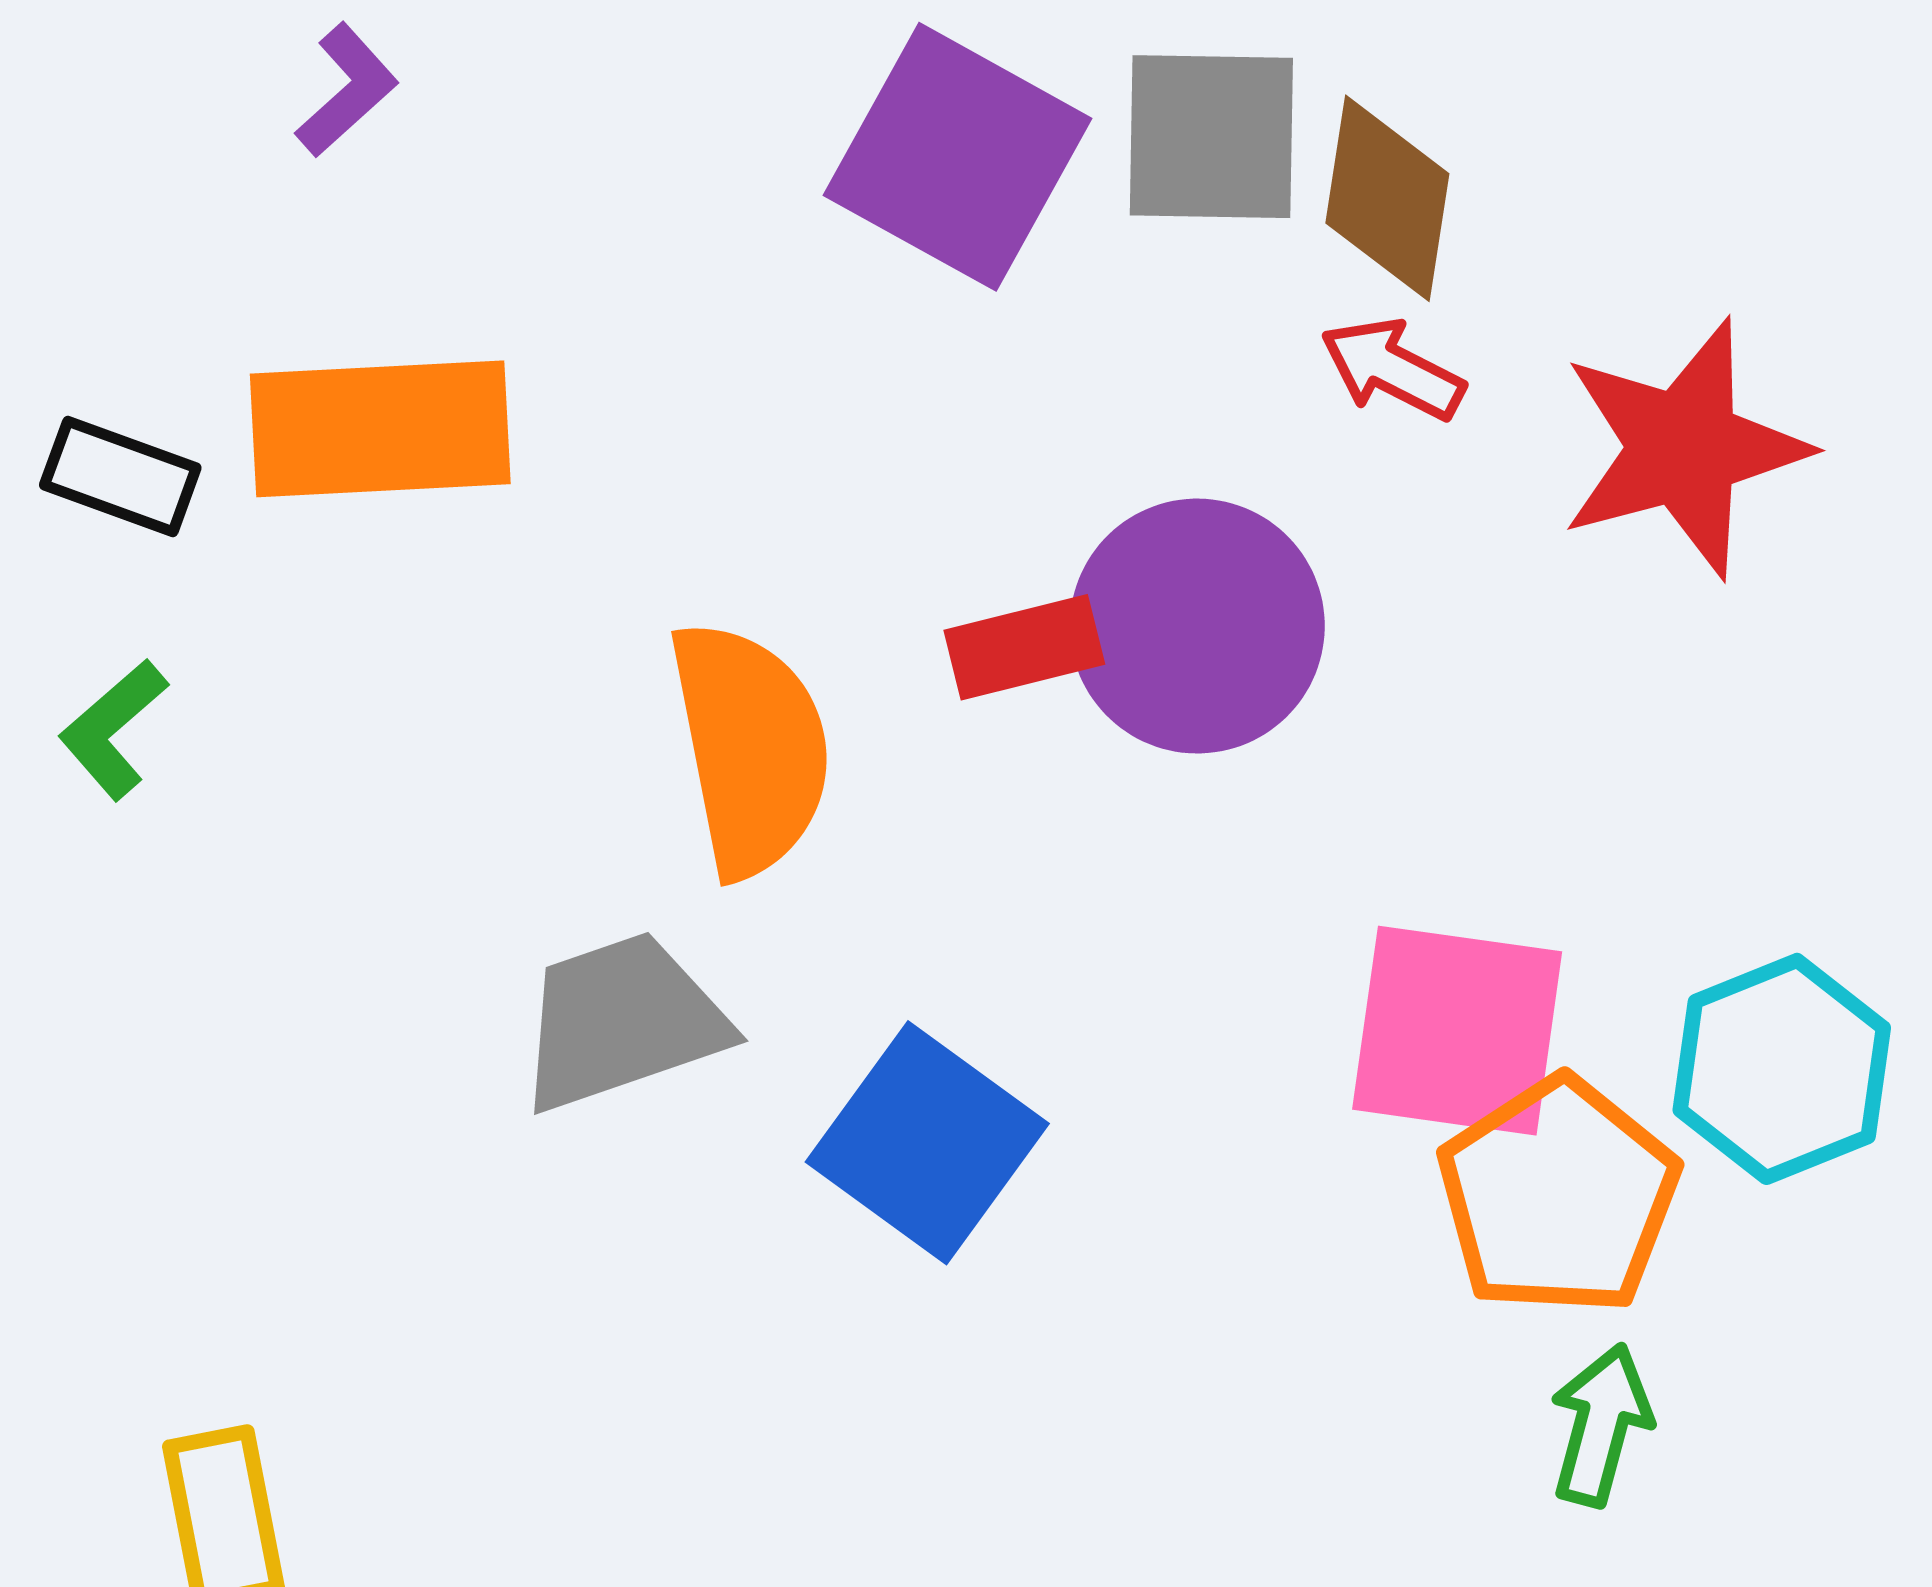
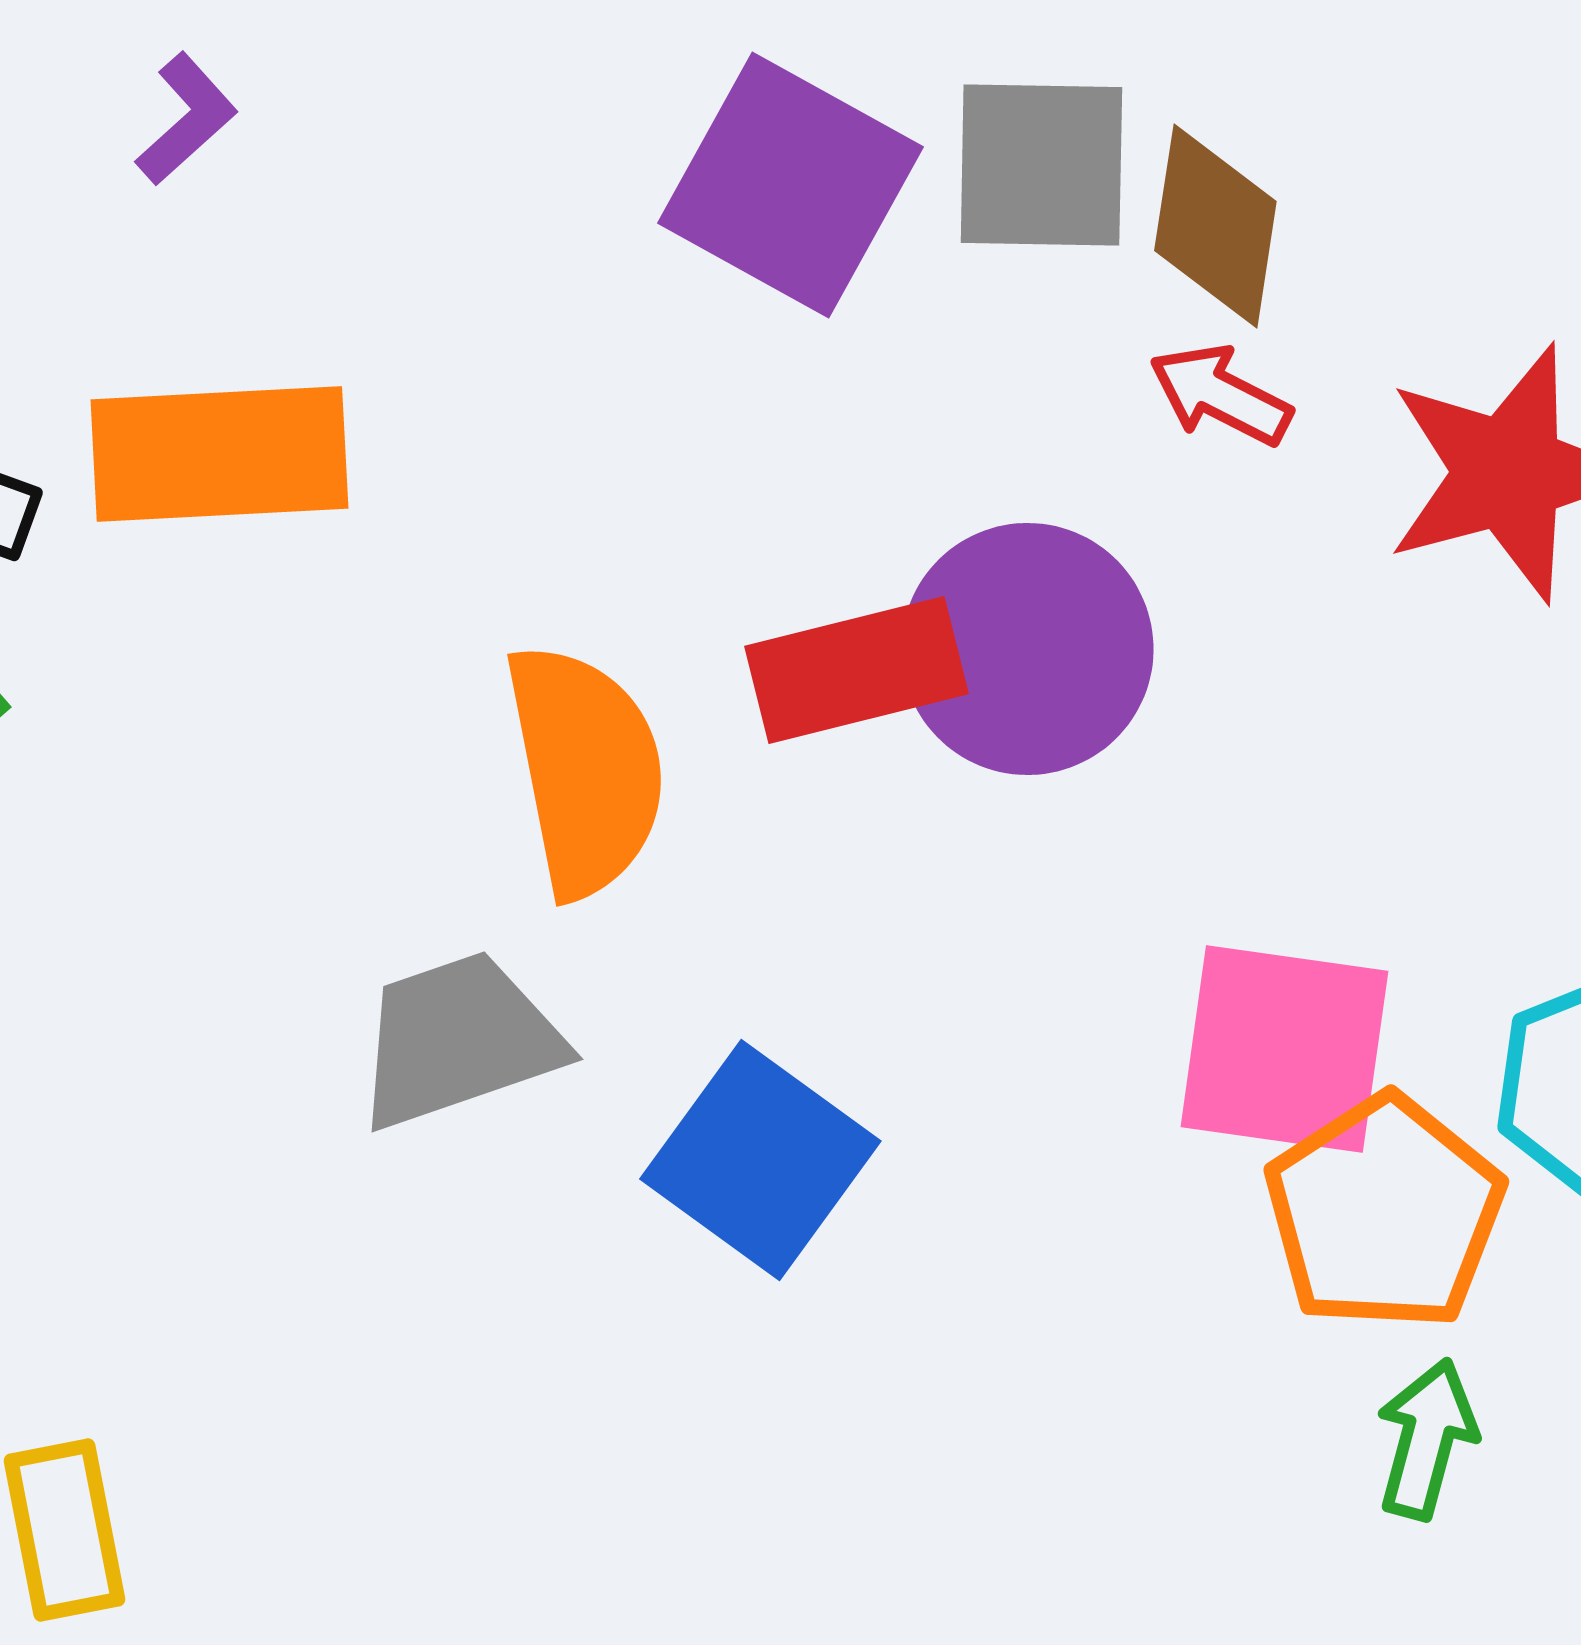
red rectangle: (1024, 647) -> (856, 670), size x1.4

